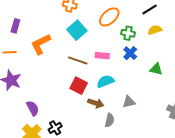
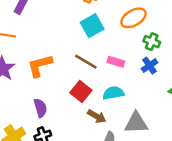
orange L-shape: (41, 44) -> (40, 66), moved
gray triangle: (129, 102) -> (136, 123), size x1.5
purple semicircle: (33, 108) -> (40, 108), moved

